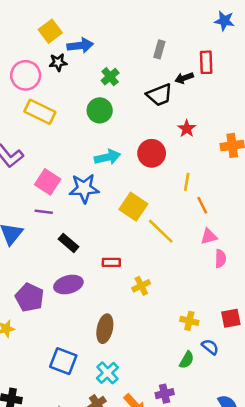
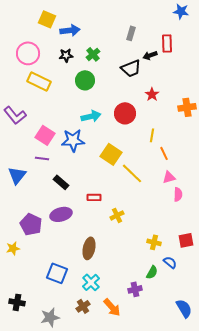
yellow square: (50, 31) -> (47, 19), turned -30
black star: (58, 62) -> (66, 55), moved
purple cross: (165, 394) -> (135, 289), moved

